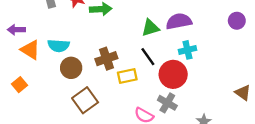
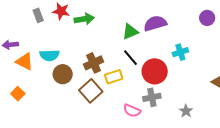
cyan cross: (187, 50) -> (180, 52), moved
brown square: (85, 100) -> (91, 91), moved
gray cross: (167, 103) -> (152, 97), turned -36

